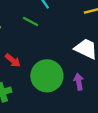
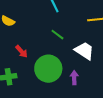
green line: (31, 22) -> (57, 35), moved

